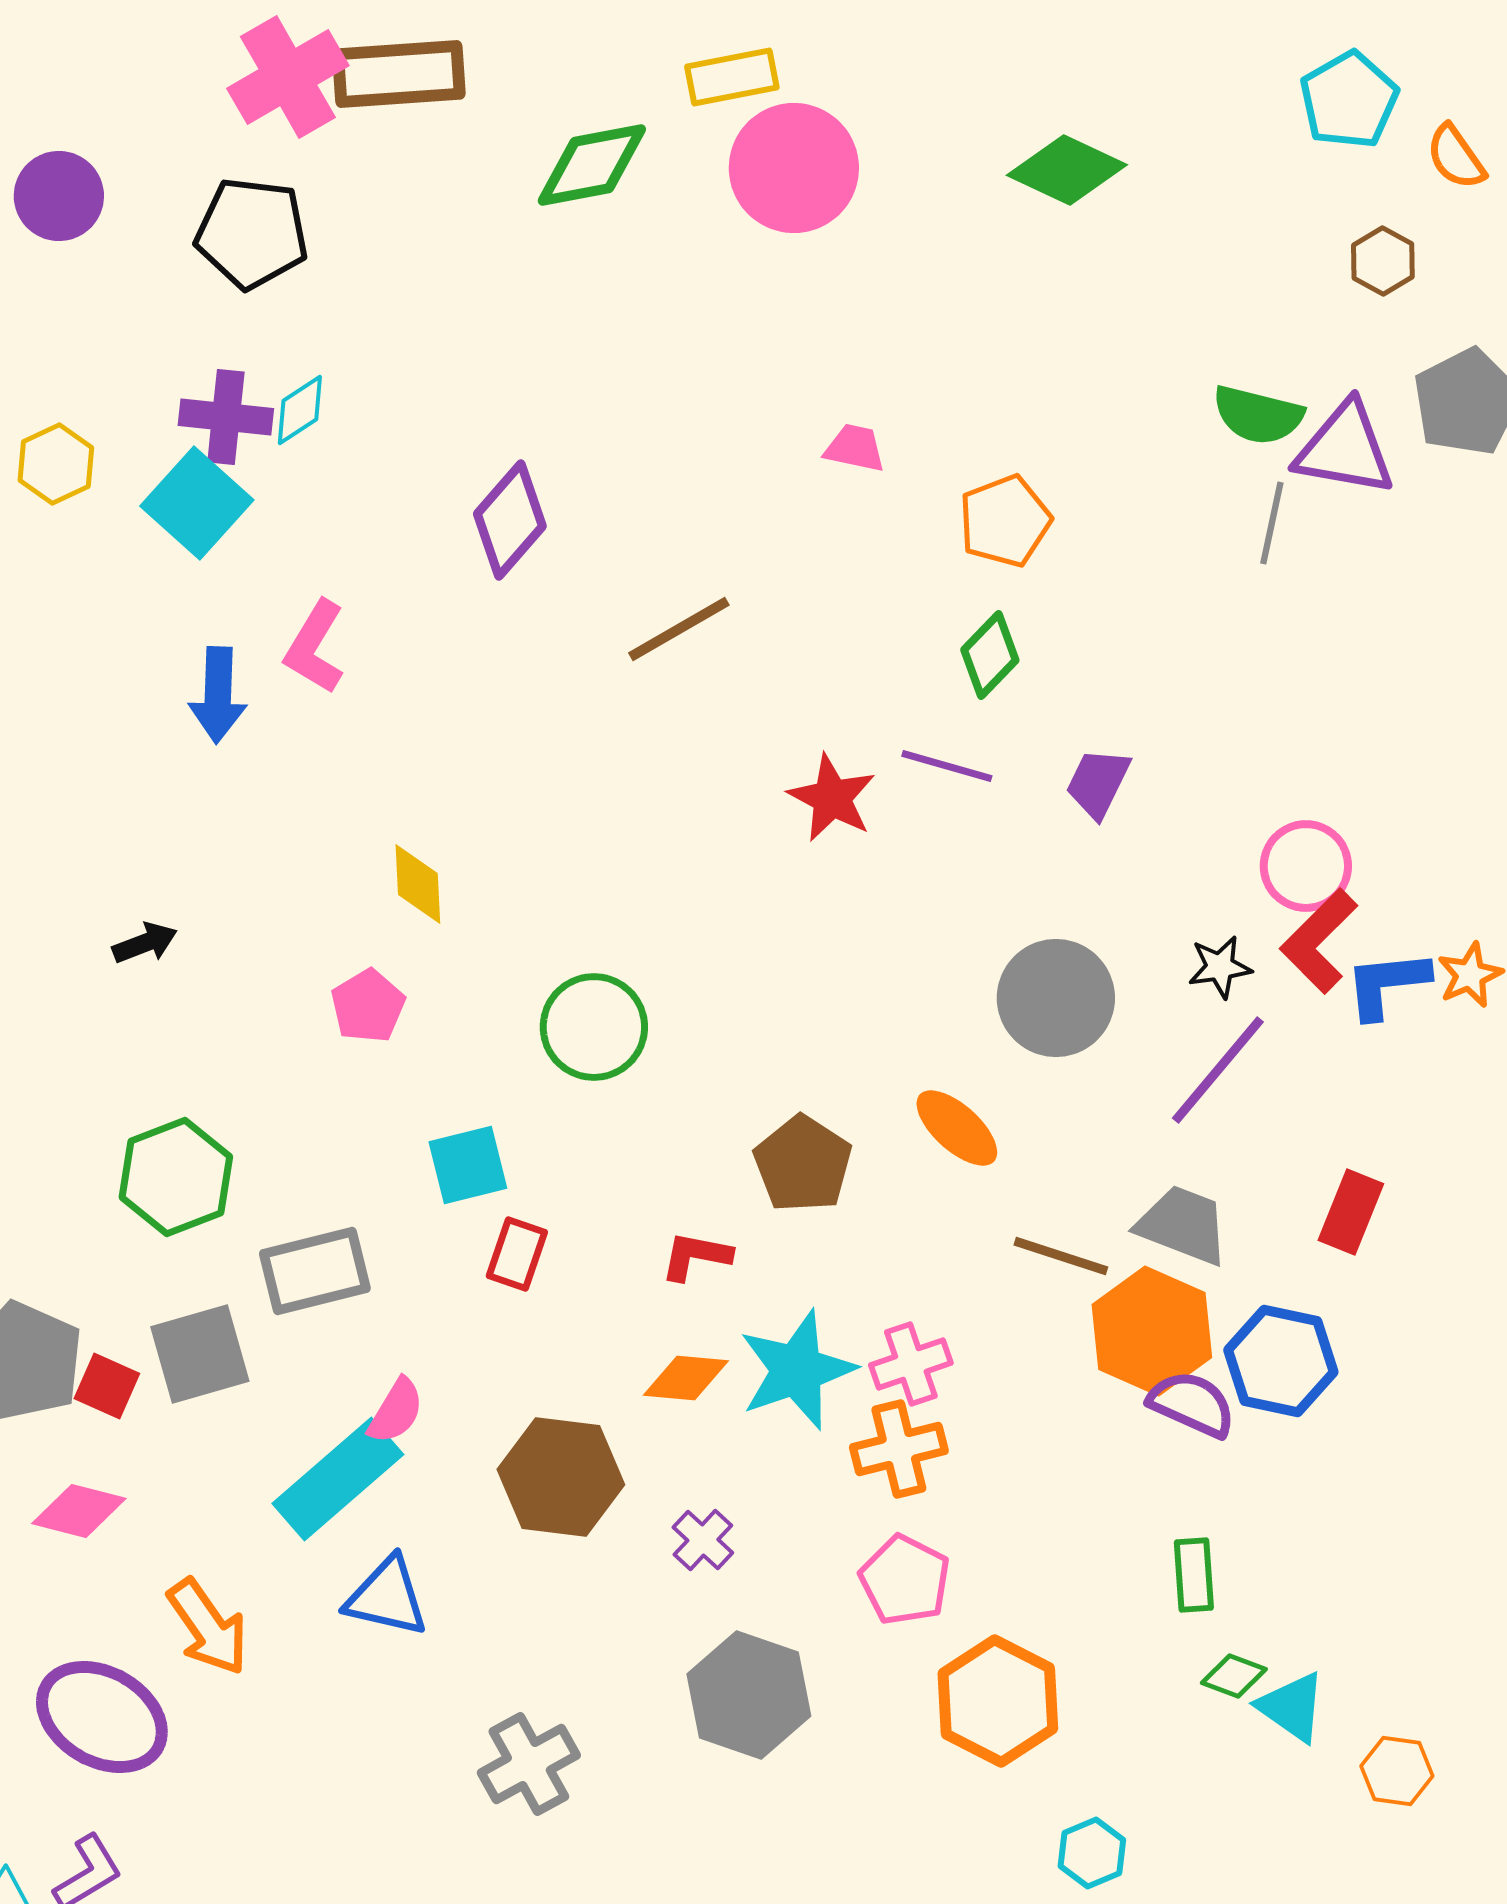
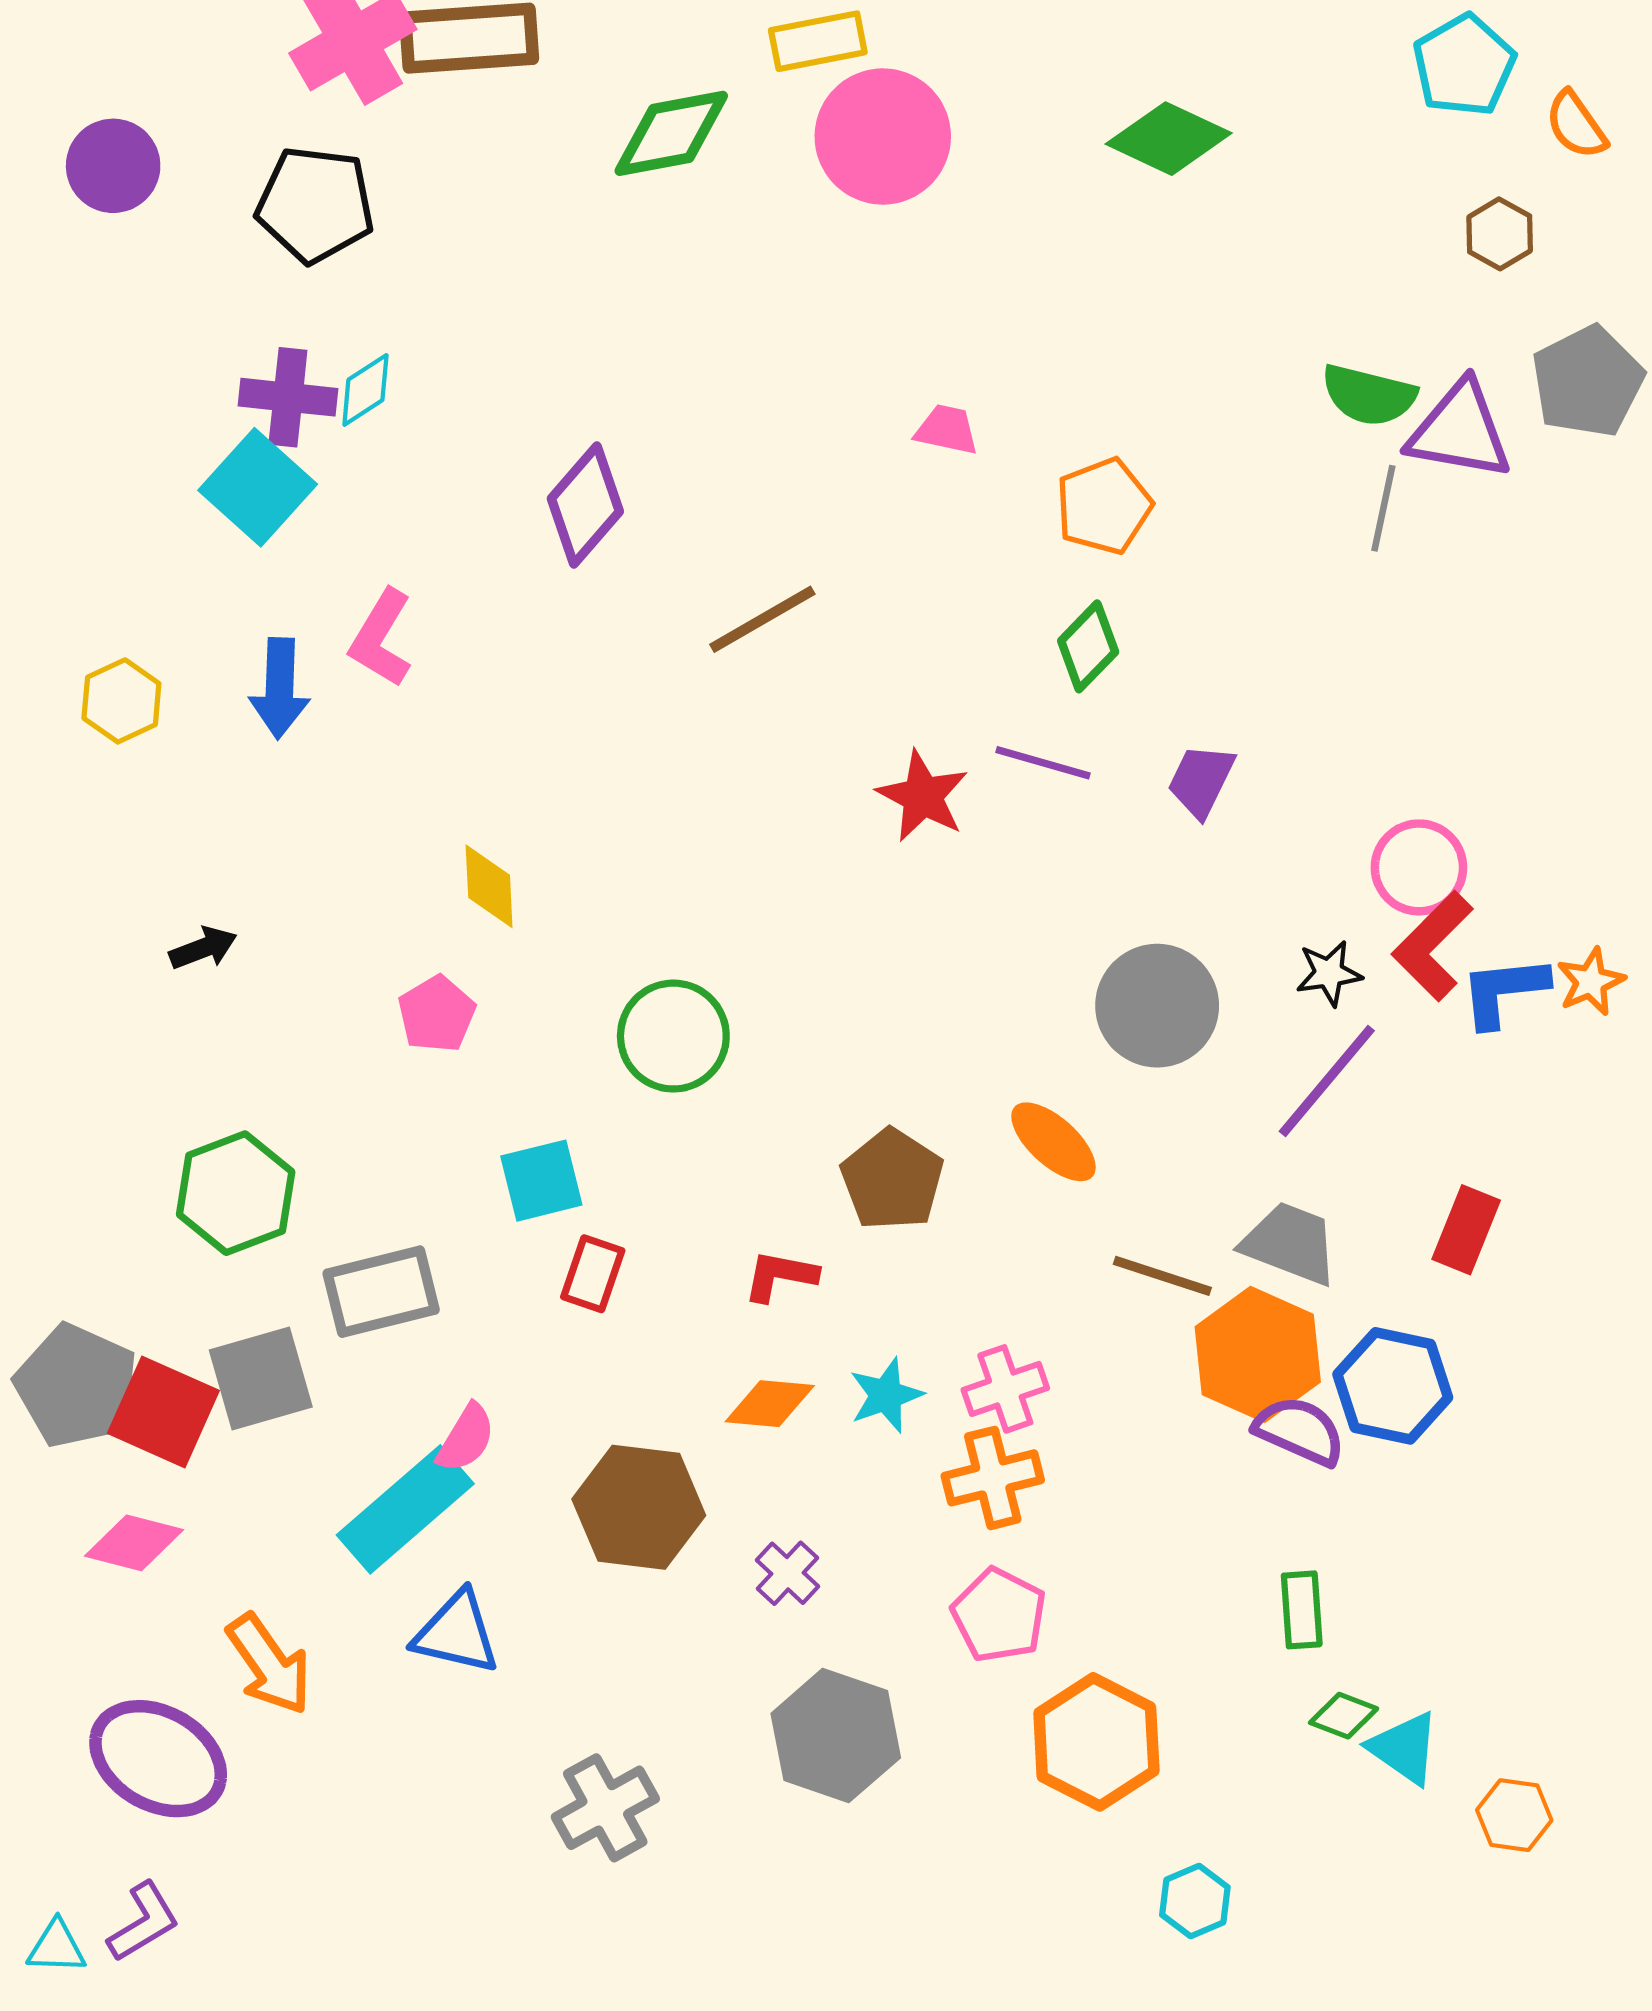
yellow hexagon: (56, 464) -> (121, 701), moved
cyan star: (797, 1370) -> (886, 1395), size x0.6
red square: (107, 1386) -> (163, 1412), size x1.6

